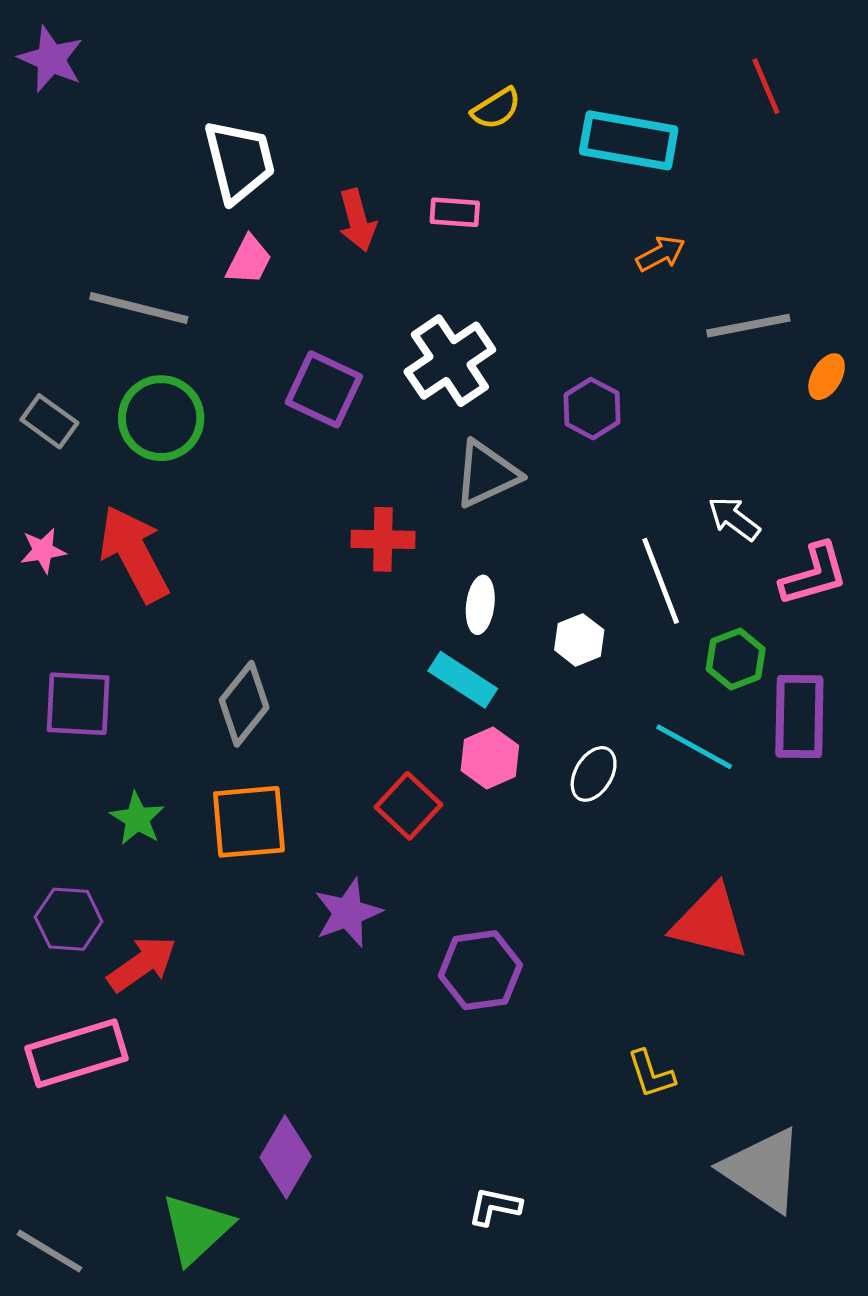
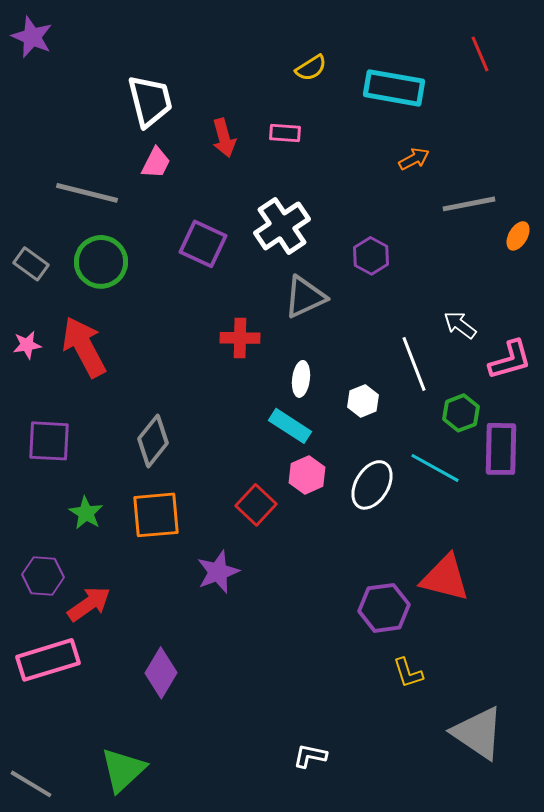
white ellipse: (594, 774) -> (372, 485), size x1.4
purple hexagon: (480, 970) -> (384, 608), moved
purple diamond: (286, 1157) -> (161, 673), moved

